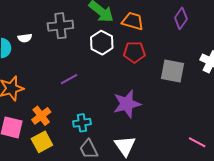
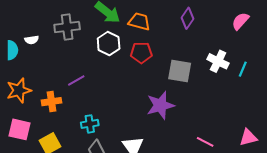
purple star: (127, 104) -> (160, 105), moved
orange cross: (41, 116) -> (51, 102), moved, turned 30

